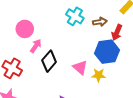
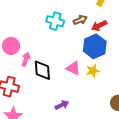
red arrow: (117, 32) -> (99, 26), turned 56
black diamond: (49, 61) -> (42, 70), turned -30

